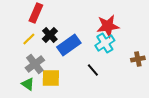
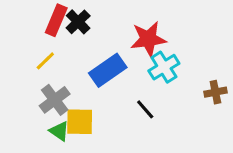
red star: (108, 26) -> (148, 39), moved
black cross: (50, 35) -> (78, 22), moved
green triangle: (28, 84) -> (59, 131), moved

